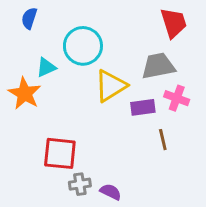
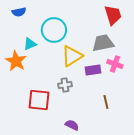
blue semicircle: (29, 18) -> (19, 12), turned -120
brown line: (163, 140) -> (106, 102), moved
gray cross: (80, 184) -> (65, 85), moved

